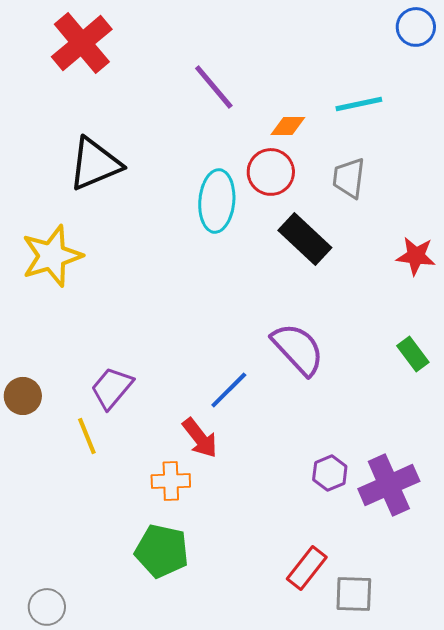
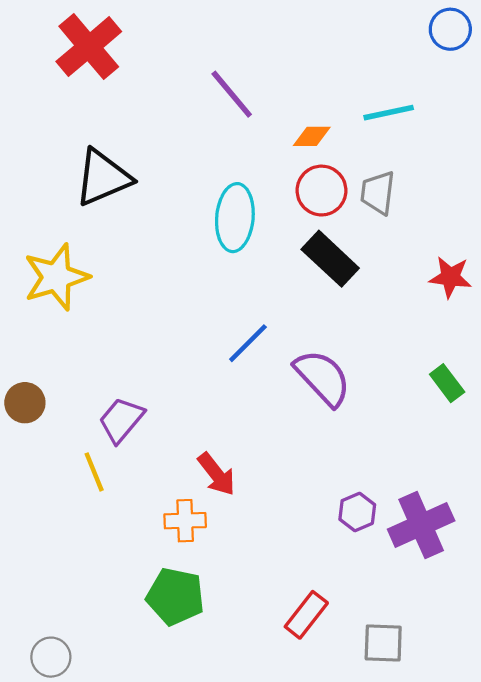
red circle: (271, 172) -> (322, 191), moved
blue line: (229, 390) -> (248, 343), moved
brown circle: (23, 396) -> (25, 403), moved
red rectangle: (307, 568) -> (306, 615), moved

